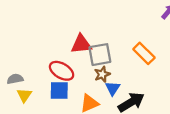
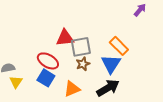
blue triangle: (113, 88) -> (111, 64), moved, size x1.5
blue square: (59, 91) -> (46, 78), turned 30

